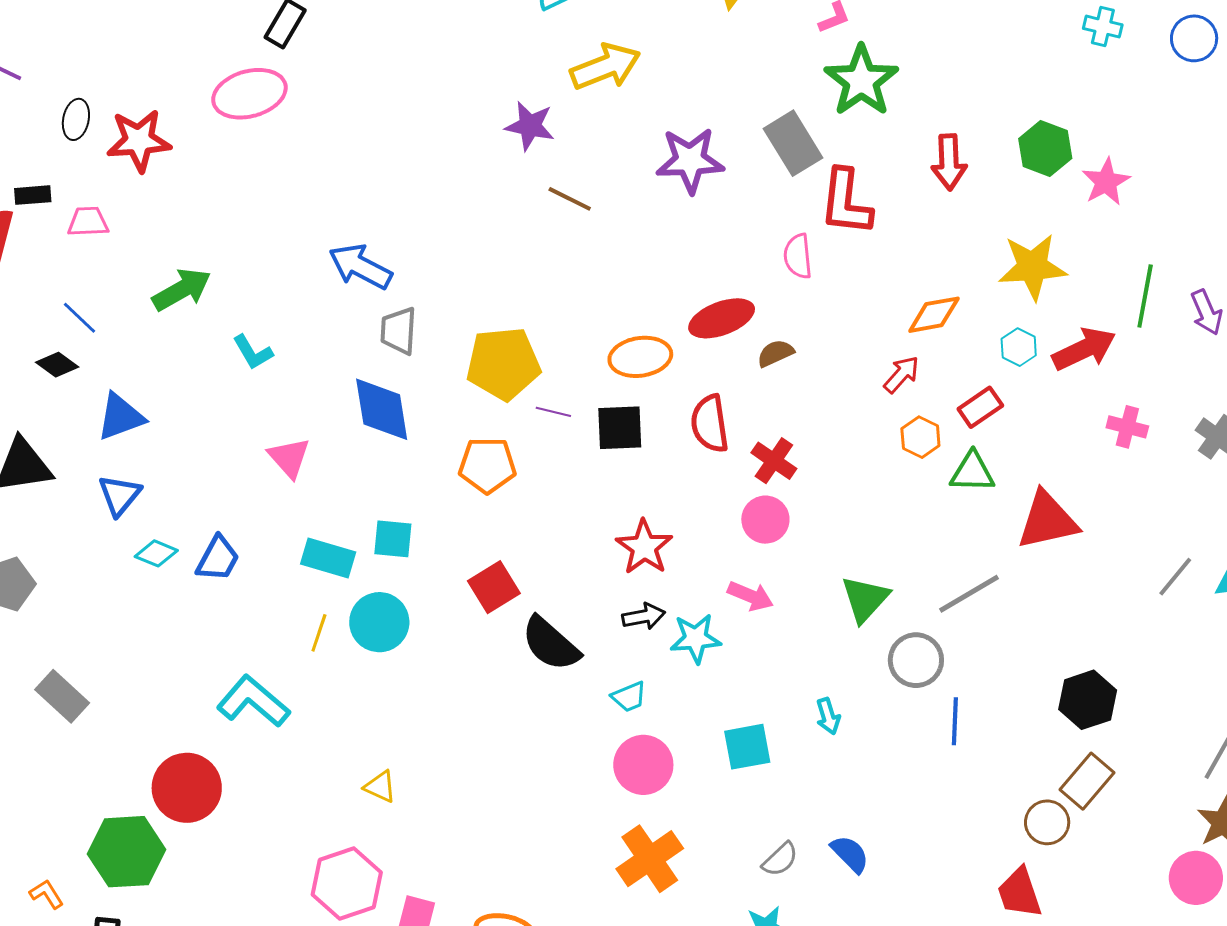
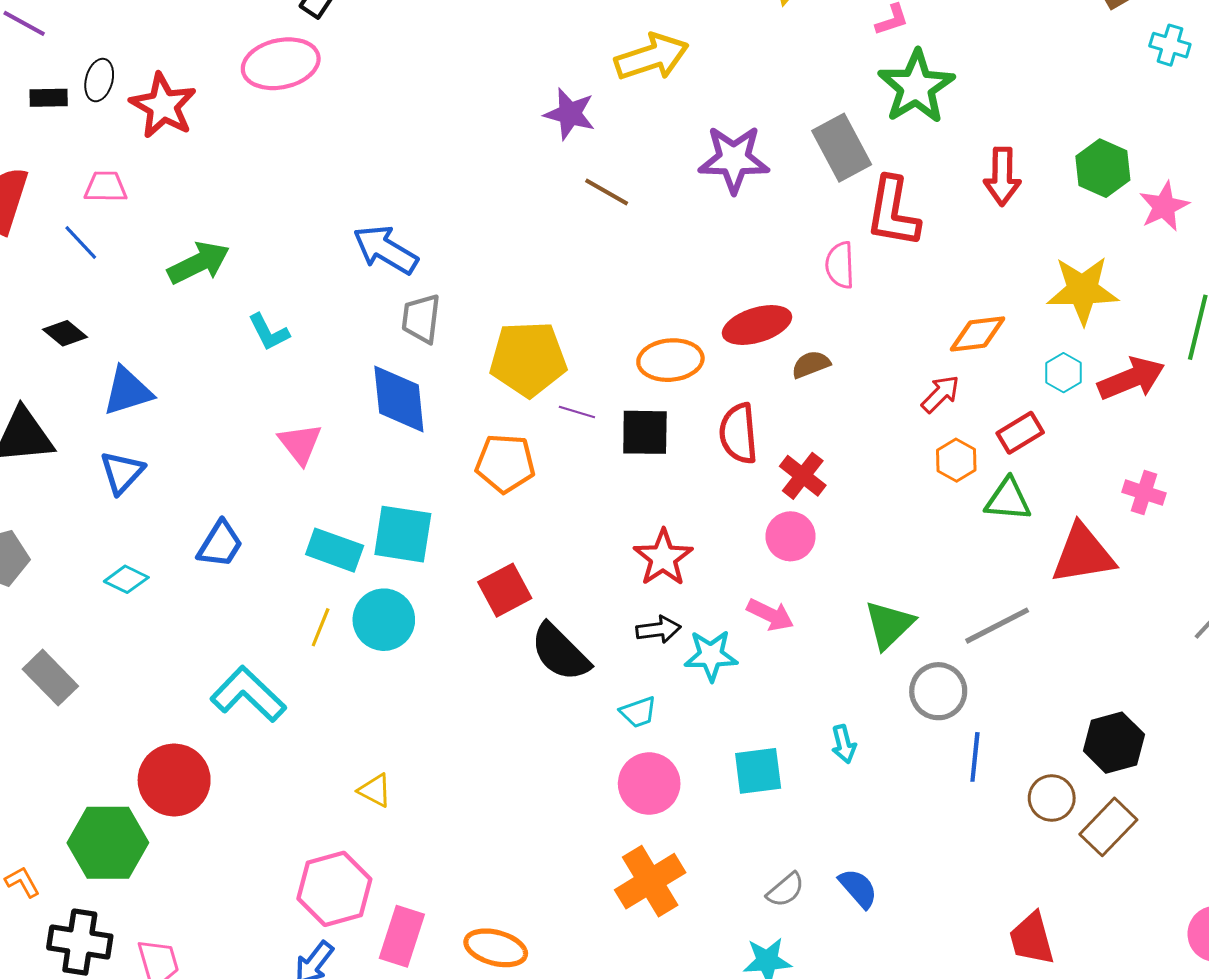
red star: (139, 141) -> (163, 106), turned 30
black rectangle: (33, 195) -> (49, 98), moved
blue line: (80, 318) -> (81, 243), moved
pink cross: (1127, 427) -> (1144, 493), moved
cyan square: (393, 539) -> (403, 534), size x1.4
cyan diamond: (156, 553) -> (126, 579), moved
brown circle: (1047, 822) -> (1052, 798), moved

